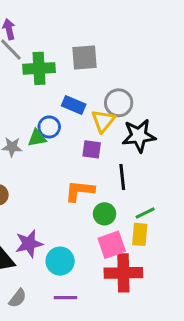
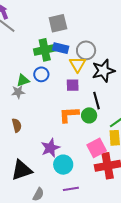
green cross: (39, 68) -> (45, 50), moved
blue rectangle: (74, 105) -> (61, 48), moved
green triangle: (37, 138) -> (23, 80), moved
green circle: (104, 214) -> (89, 115), moved
purple star: (29, 244) -> (50, 148), moved

